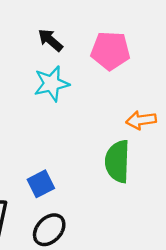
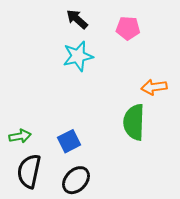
pink pentagon: (110, 51) -> (128, 28), size x0.7

